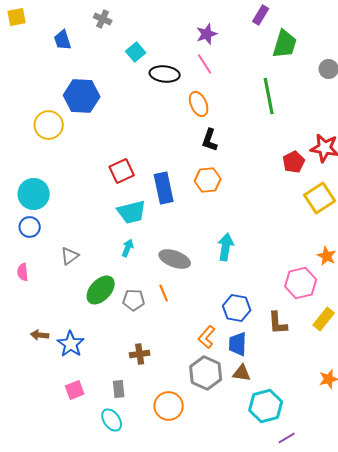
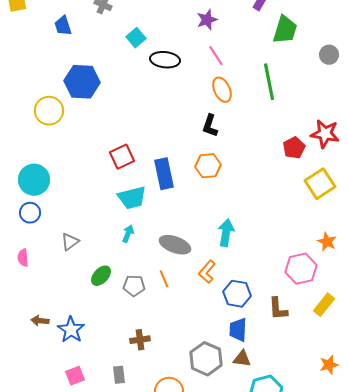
pink line: (205, 64) -> (216, 56), moved
orange ellipse: (199, 104) -> (222, 90), moved
green ellipse: (101, 290) -> (101, 276), size x0.7
orange L-shape: (207, 337) -> (207, 272), moved

